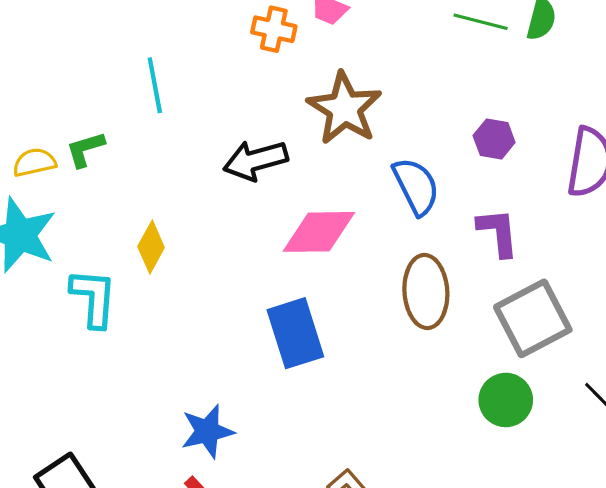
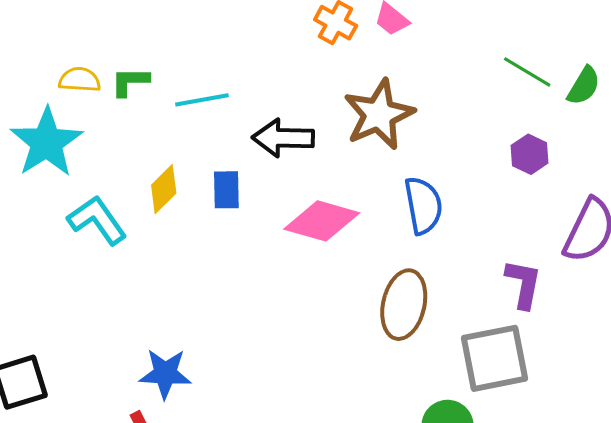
cyan line: (155, 85) -> (202, 100), moved, turned 74
purple hexagon: (494, 139) -> (530, 154), moved
purple L-shape: (498, 232) -> (523, 284), moved
cyan L-shape: (94, 298) -> (97, 220), turned -56
blue rectangle: (295, 333) -> (226, 190), moved, size x0.6

